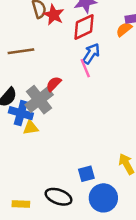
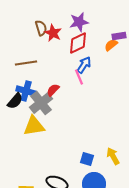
blue cross: (21, 113) -> (26, 91), moved
yellow triangle: (31, 128) -> (34, 126), size x1.6
blue square: (86, 174) -> (87, 159), moved, turned 32

